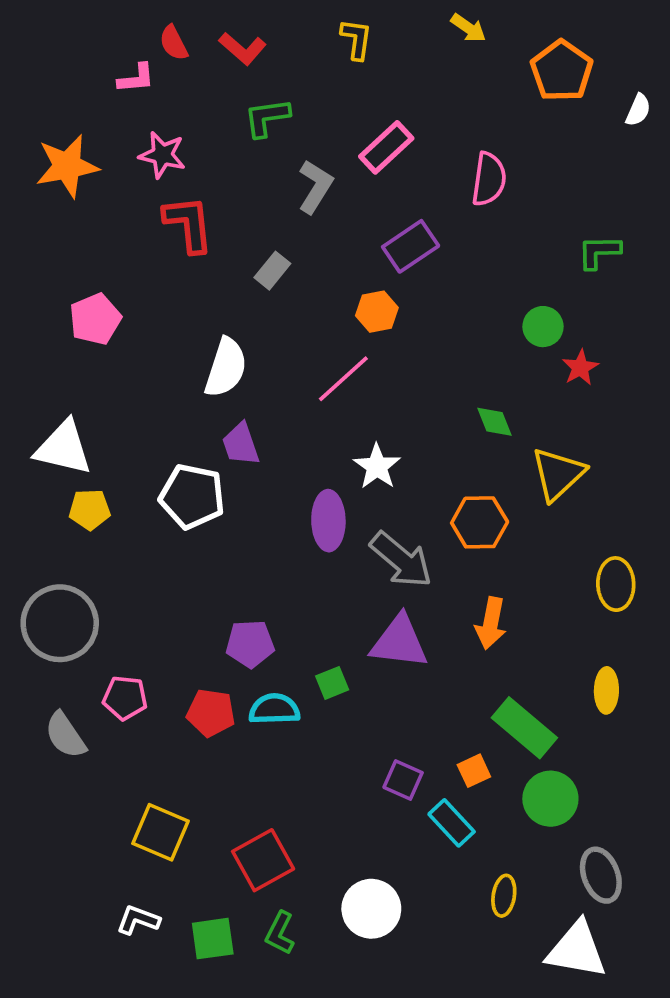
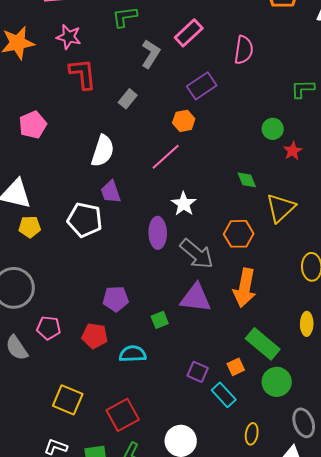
orange arrow: (491, 623) -> (245, 288), size x1.4
cyan semicircle: (274, 709) -> (133, 354), moved

